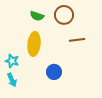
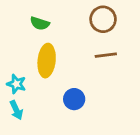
brown circle: (64, 15) -> (103, 19), moved
green semicircle: (37, 16) -> (40, 23), moved

